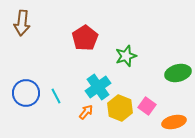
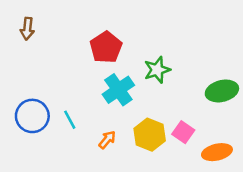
brown arrow: (22, 23) -> (27, 29), size x0.7
cyan cross: (98, 87) -> (118, 90), moved

